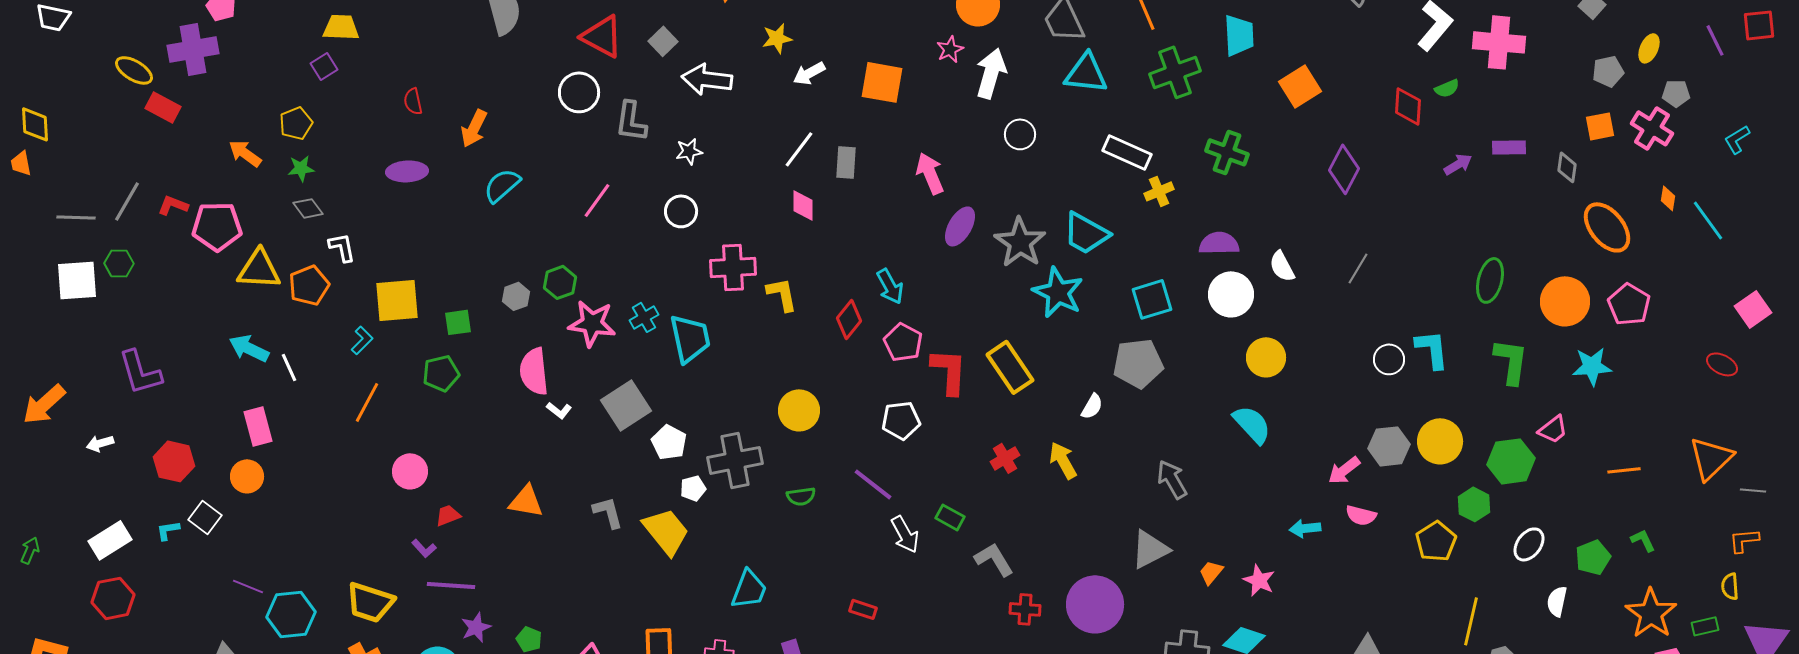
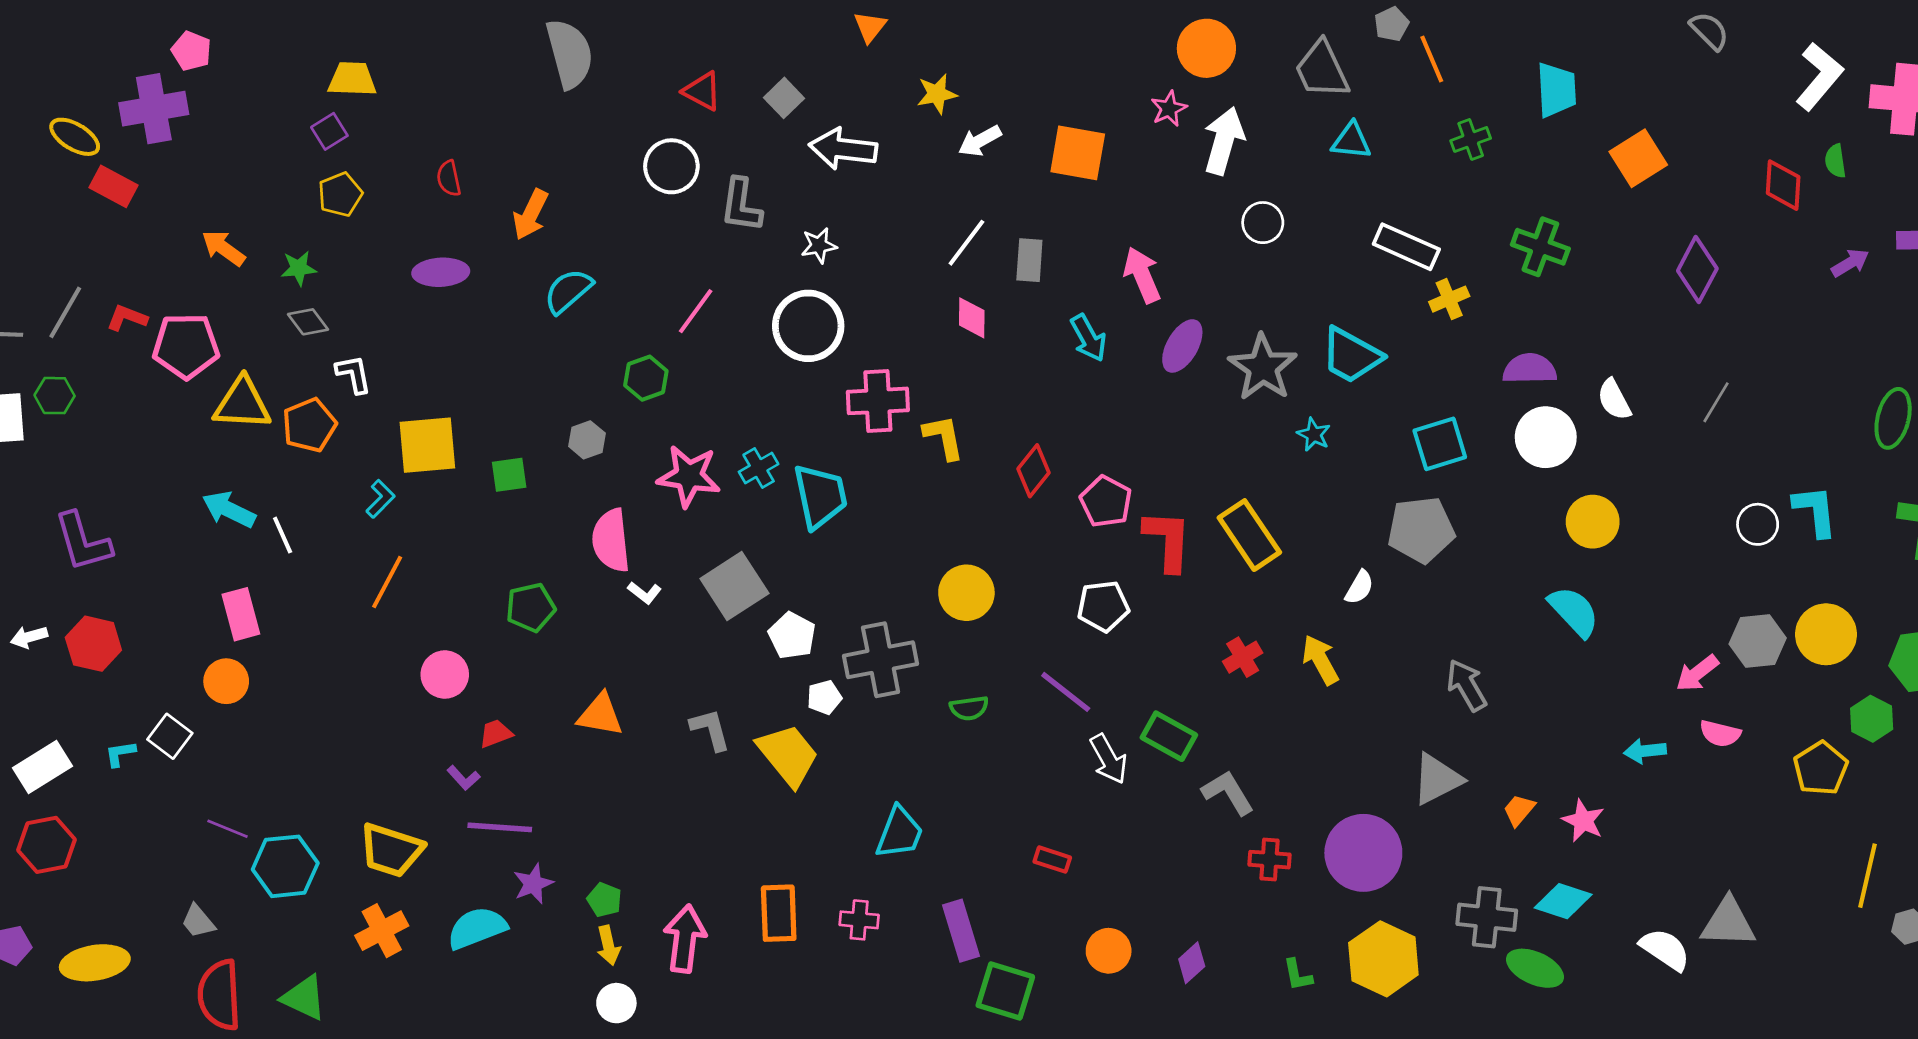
red triangle: (602, 36) -> (702, 91), size x0.7
green cross: (1175, 72) -> (1471, 139), size x0.6
cyan triangle: (1086, 73) -> (1351, 141), size x0.7
green semicircle: (1447, 88) -> (1835, 161), turned 105
yellow pentagon: (296, 123) -> (340, 194), moved
white circle: (681, 211) -> (808, 326), size x1.6
green hexagon: (560, 282) -> (646, 378), moved
cyan arrow: (890, 286) -> (1088, 338), moved
cyan star: (1058, 292) -> (1314, 434), size x0.5
green pentagon: (441, 373) -> (531, 607), moved
red hexagon: (174, 461) -> (93, 644), moved
green rectangle: (950, 517) -> (1169, 736), size x1.4

